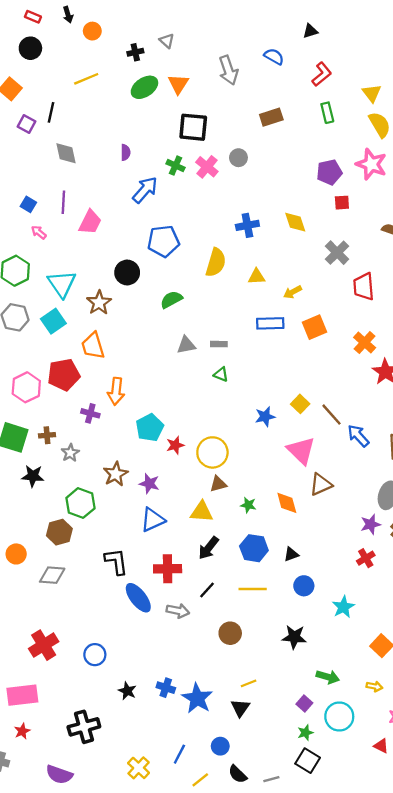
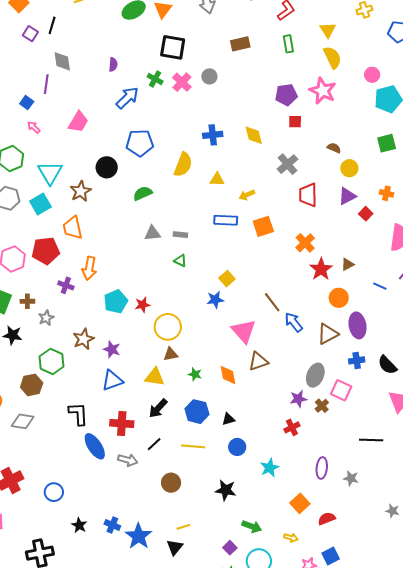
purple line: (63, 202) -> (46, 84), moved
yellow square: (300, 404) -> (227, 279), moved
red star: (175, 445) -> (143, 305), moved

